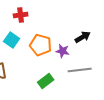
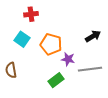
purple star: (63, 51) -> (68, 59), moved

